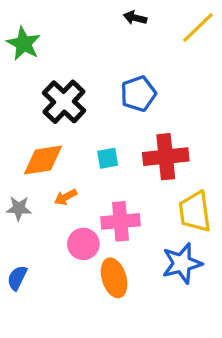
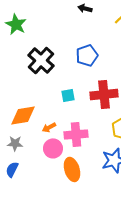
orange diamond: (43, 160) -> (23, 115), moved
orange arrow: (66, 197) -> (49, 127), moved
gray star: (19, 208) -> (15, 143), moved

